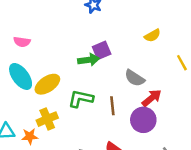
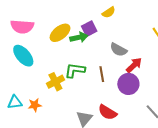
yellow semicircle: (152, 35) -> (109, 12), moved
pink semicircle: (22, 42) -> (22, 27), size x1.6
yellow ellipse: (47, 84) -> (60, 33), moved
yellow cross: (47, 119) -> (55, 82), moved

